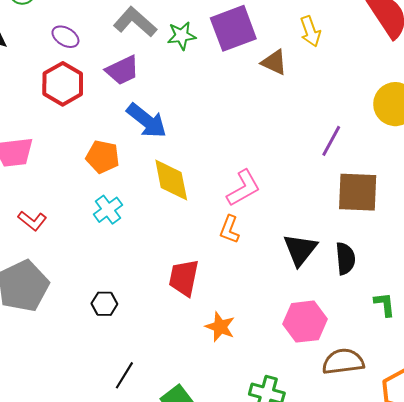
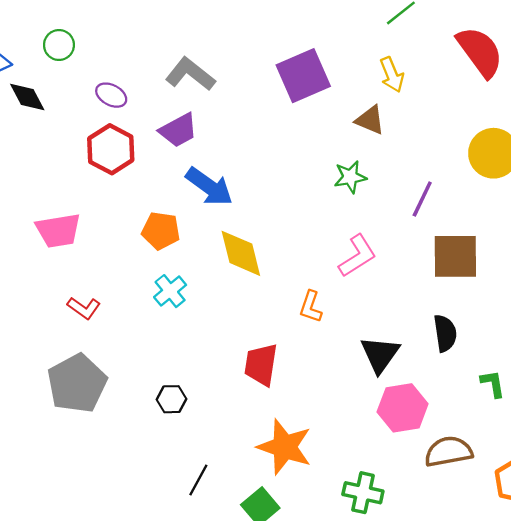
green star: (181, 36) -> (350, 177), moved
brown triangle: (274, 62) -> (370, 120), moved
pink L-shape: (243, 188) -> (357, 256), moved
black triangle: (300, 250) -> (380, 354), moved
orange star: (220, 327) -> (285, 447), moved, size x1.6

